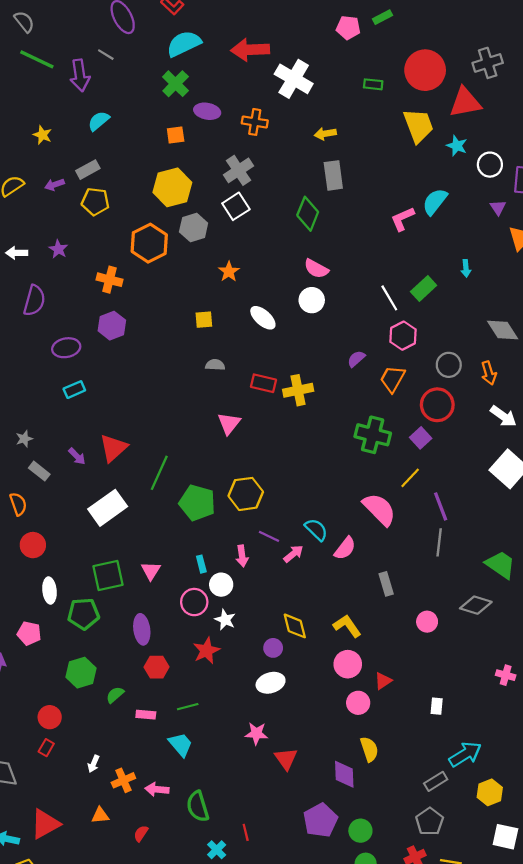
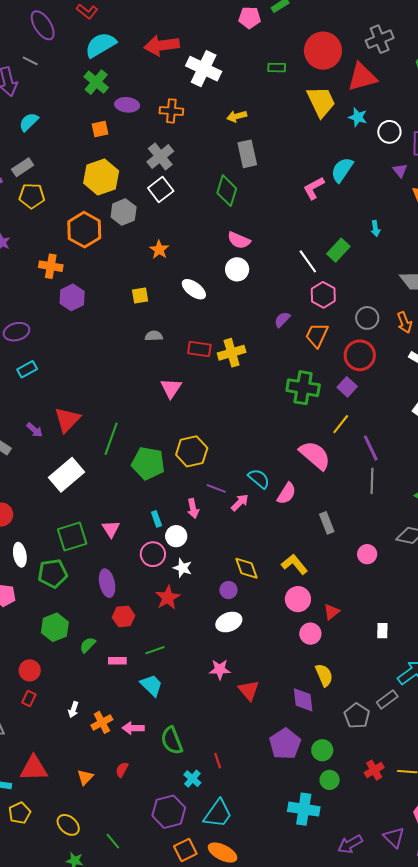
purple hexagon: (112, 326) -> (72, 297), moved
orange triangle: (100, 815) -> (85, 777), moved, turned -36
gray pentagon: (430, 822) -> (357, 716), moved
red triangle: (45, 824) -> (34, 768), turned 32

